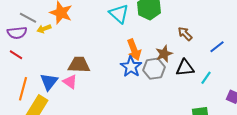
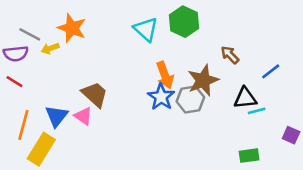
brown star: (164, 54) -> (203, 80), size x1.4
brown trapezoid: (79, 65) -> (95, 94), turned 40
black triangle: (185, 68) -> (245, 98), moved
cyan line: (206, 78) -> (257, 111), turned 40

